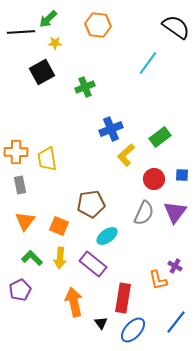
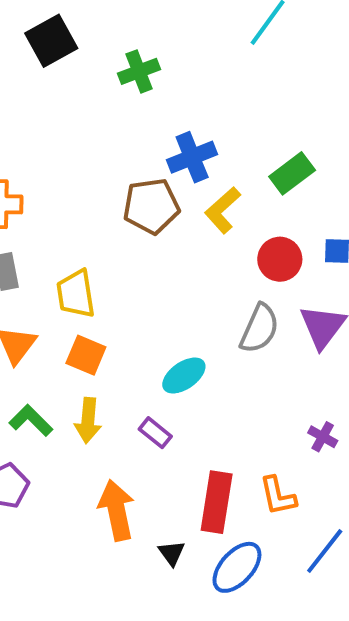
yellow trapezoid: (47, 159) -> (76, 294), moved
brown pentagon: (91, 204) -> (151, 206), moved
purple rectangle: (93, 264) -> (155, 433), size x0.6
orange L-shape: (158, 280) -> (278, 496), moved

